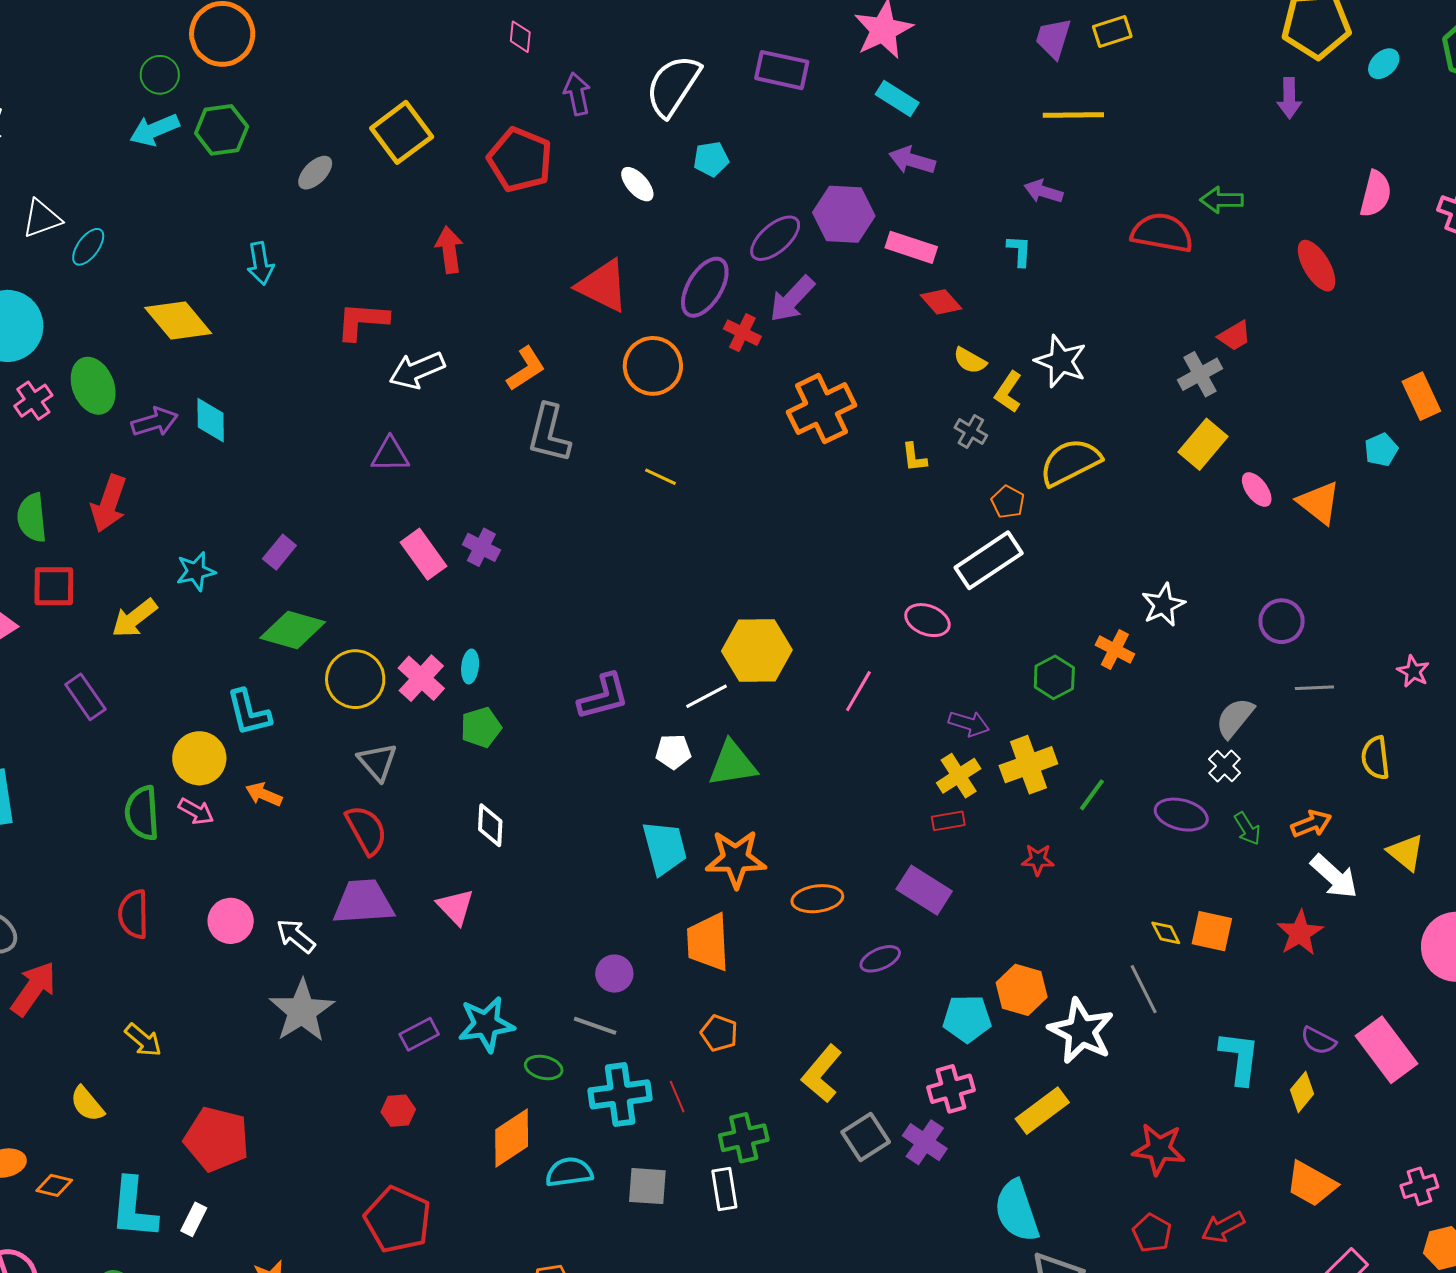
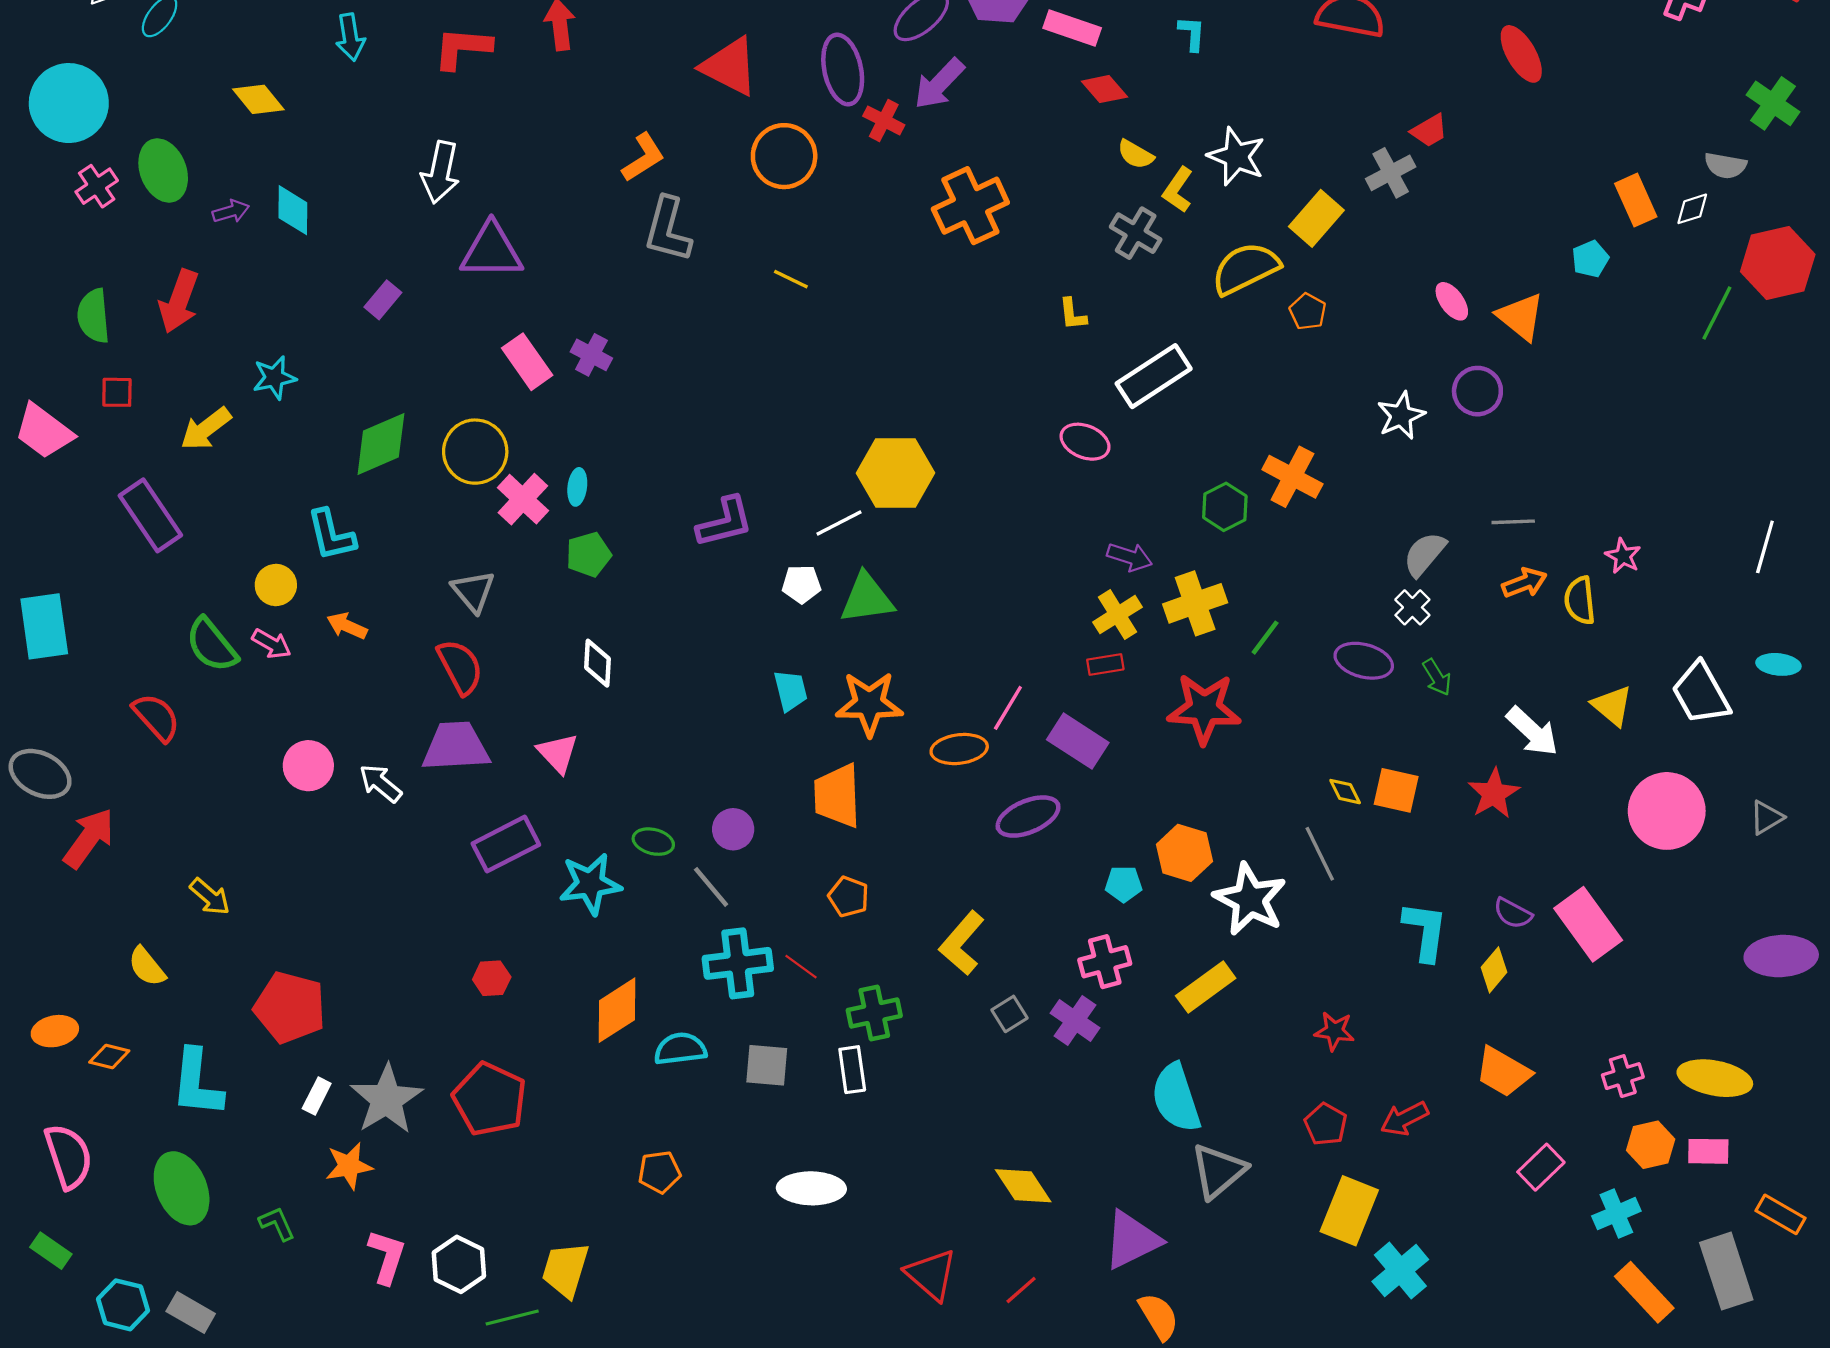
purple ellipse: (705, 287) -> (843, 70), turned -44
yellow diamond: (178, 321) -> (258, 99), size x0.7
red L-shape: (362, 321) -> (462, 48), moved
white arrow: (417, 370) -> (440, 172), moved, turned -56
purple arrow: (155, 422) -> (231, 211), size x0.7
gray cross: (971, 431) -> (1136, 233), size x1.4
yellow rectangle: (1203, 444) -> (1316, 218), moved
purple triangle: (390, 455) -> (491, 251), size x1.5
yellow L-shape: (914, 457) -> (1073, 314), moved
orange pentagon: (1008, 502) -> (1308, 312), moved
purple rectangle: (279, 552) -> (383, 300), moved
red square: (54, 586) -> (117, 392), size x0.7
white star: (1163, 605) -> (1401, 416), moved
purple circle: (1282, 621) -> (1477, 391), moved
green diamond: (293, 630) -> (381, 444), turned -40
orange cross: (1115, 649) -> (1292, 477), size x1.4
pink star: (1413, 671) -> (1623, 556), moved
yellow circle: (355, 679) -> (475, 452), moved
pink line: (858, 691) -> (1008, 708), moved
purple rectangle: (85, 697) -> (150, 515), size x1.4
yellow circle: (199, 758) -> (276, 585), size x0.7
green semicircle: (142, 813) -> (212, 645), turned -36
orange arrow: (1311, 824) -> (1524, 583), moved
cyan trapezoid: (665, 848) -> (791, 691), size x0.7
red star: (1038, 860) -> (1204, 709), size x2.0
red semicircle: (133, 914) -> (156, 717), moved, turned 138
purple ellipse: (880, 959) -> (1028, 817), size x1.4
gray star: (302, 1011) -> (387, 1099), moved
cyan pentagon: (967, 1019) -> (1124, 884), size x0.7
gray line: (595, 1026) -> (711, 887), turned 30
purple rectangle: (419, 1034) -> (506, 844), moved, size x1.5
green ellipse: (544, 1068) -> (653, 842), moved
red line: (677, 1097) -> (801, 967), turned -32
gray square: (866, 1137) -> (1010, 1014), size x0.7
red star: (1159, 1149) -> (1334, 1031), size x0.7
white rectangle: (194, 1219) -> (317, 1096), moved

